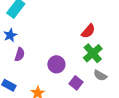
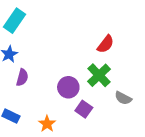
green cross: (93, 53) -> (99, 75), moved
purple square: (76, 83) -> (84, 109), moved

